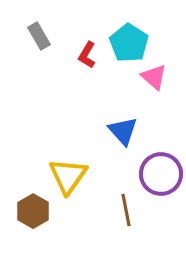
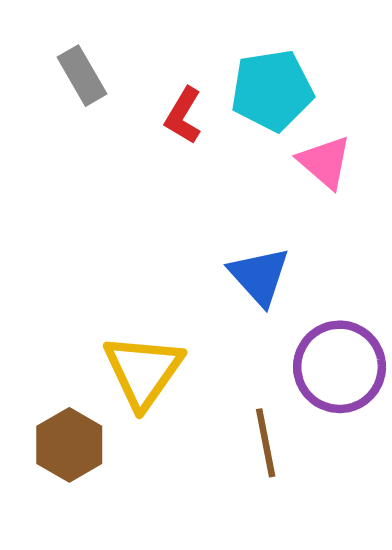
cyan pentagon: (129, 43) -> (272, 90), turned 30

